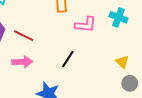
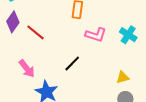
pink arrow: (22, 62) -> (27, 69), moved, turned 42
yellow triangle: (122, 62) -> (123, 77), turned 48

